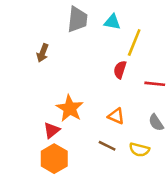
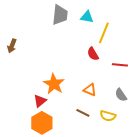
brown arrow: (43, 53) -> (12, 46), moved
red semicircle: (120, 70) -> (93, 54), turned -48

